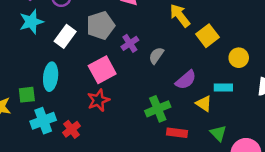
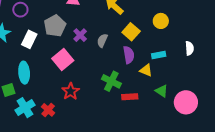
yellow square: (207, 36) -> (131, 32), moved
yellow circle: (239, 58) -> (161, 21), moved
purple semicircle: (186, 80) -> (129, 55), turned -48
red star: (98, 100) -> (71, 91), moved
green cross: (158, 109) -> (111, 81), turned -30

